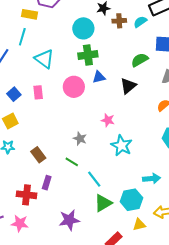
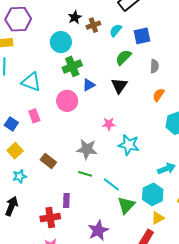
cyan semicircle: (140, 22) -> (116, 30), moved
gray star: (80, 139) -> (87, 149), size x1.5
brown rectangle: (38, 155) -> (48, 161), moved
yellow triangle: (139, 225) -> (158, 218), moved

